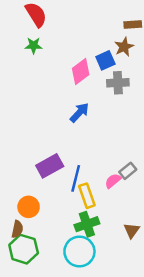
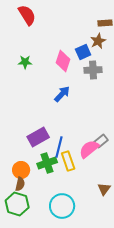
green star: (34, 46) -> (25, 62), moved
pink diamond: (81, 72) -> (63, 61), turned -35
pink semicircle: (113, 181) -> (89, 149), size x1.5
green cross: (87, 224) -> (47, 163), moved
brown semicircle: (17, 229) -> (20, 184), moved

